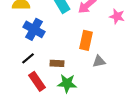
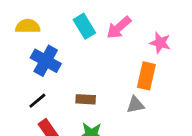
orange rectangle: (86, 40) -> (146, 76), moved
brown rectangle: (57, 63) -> (86, 99), moved

